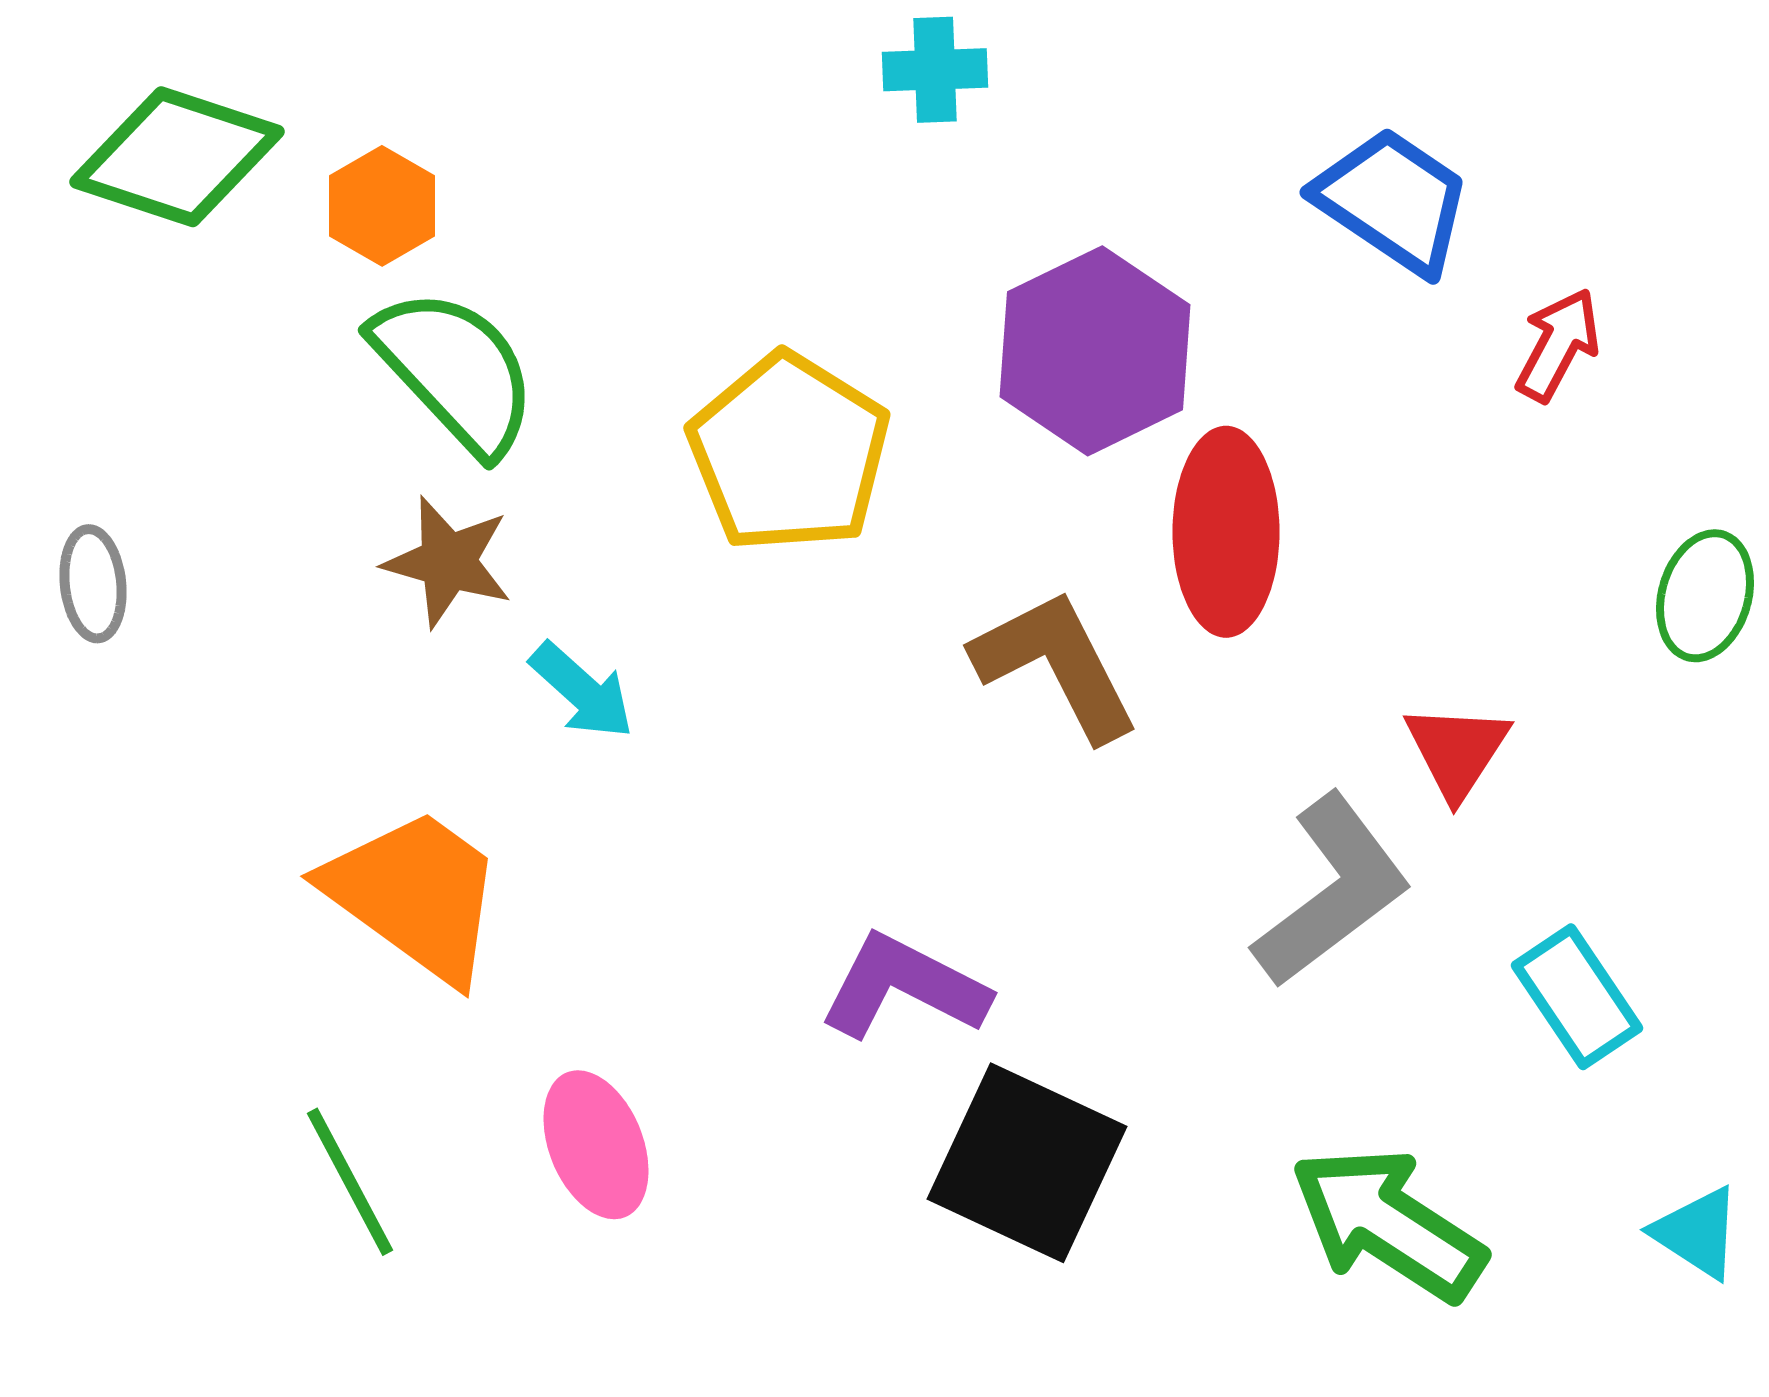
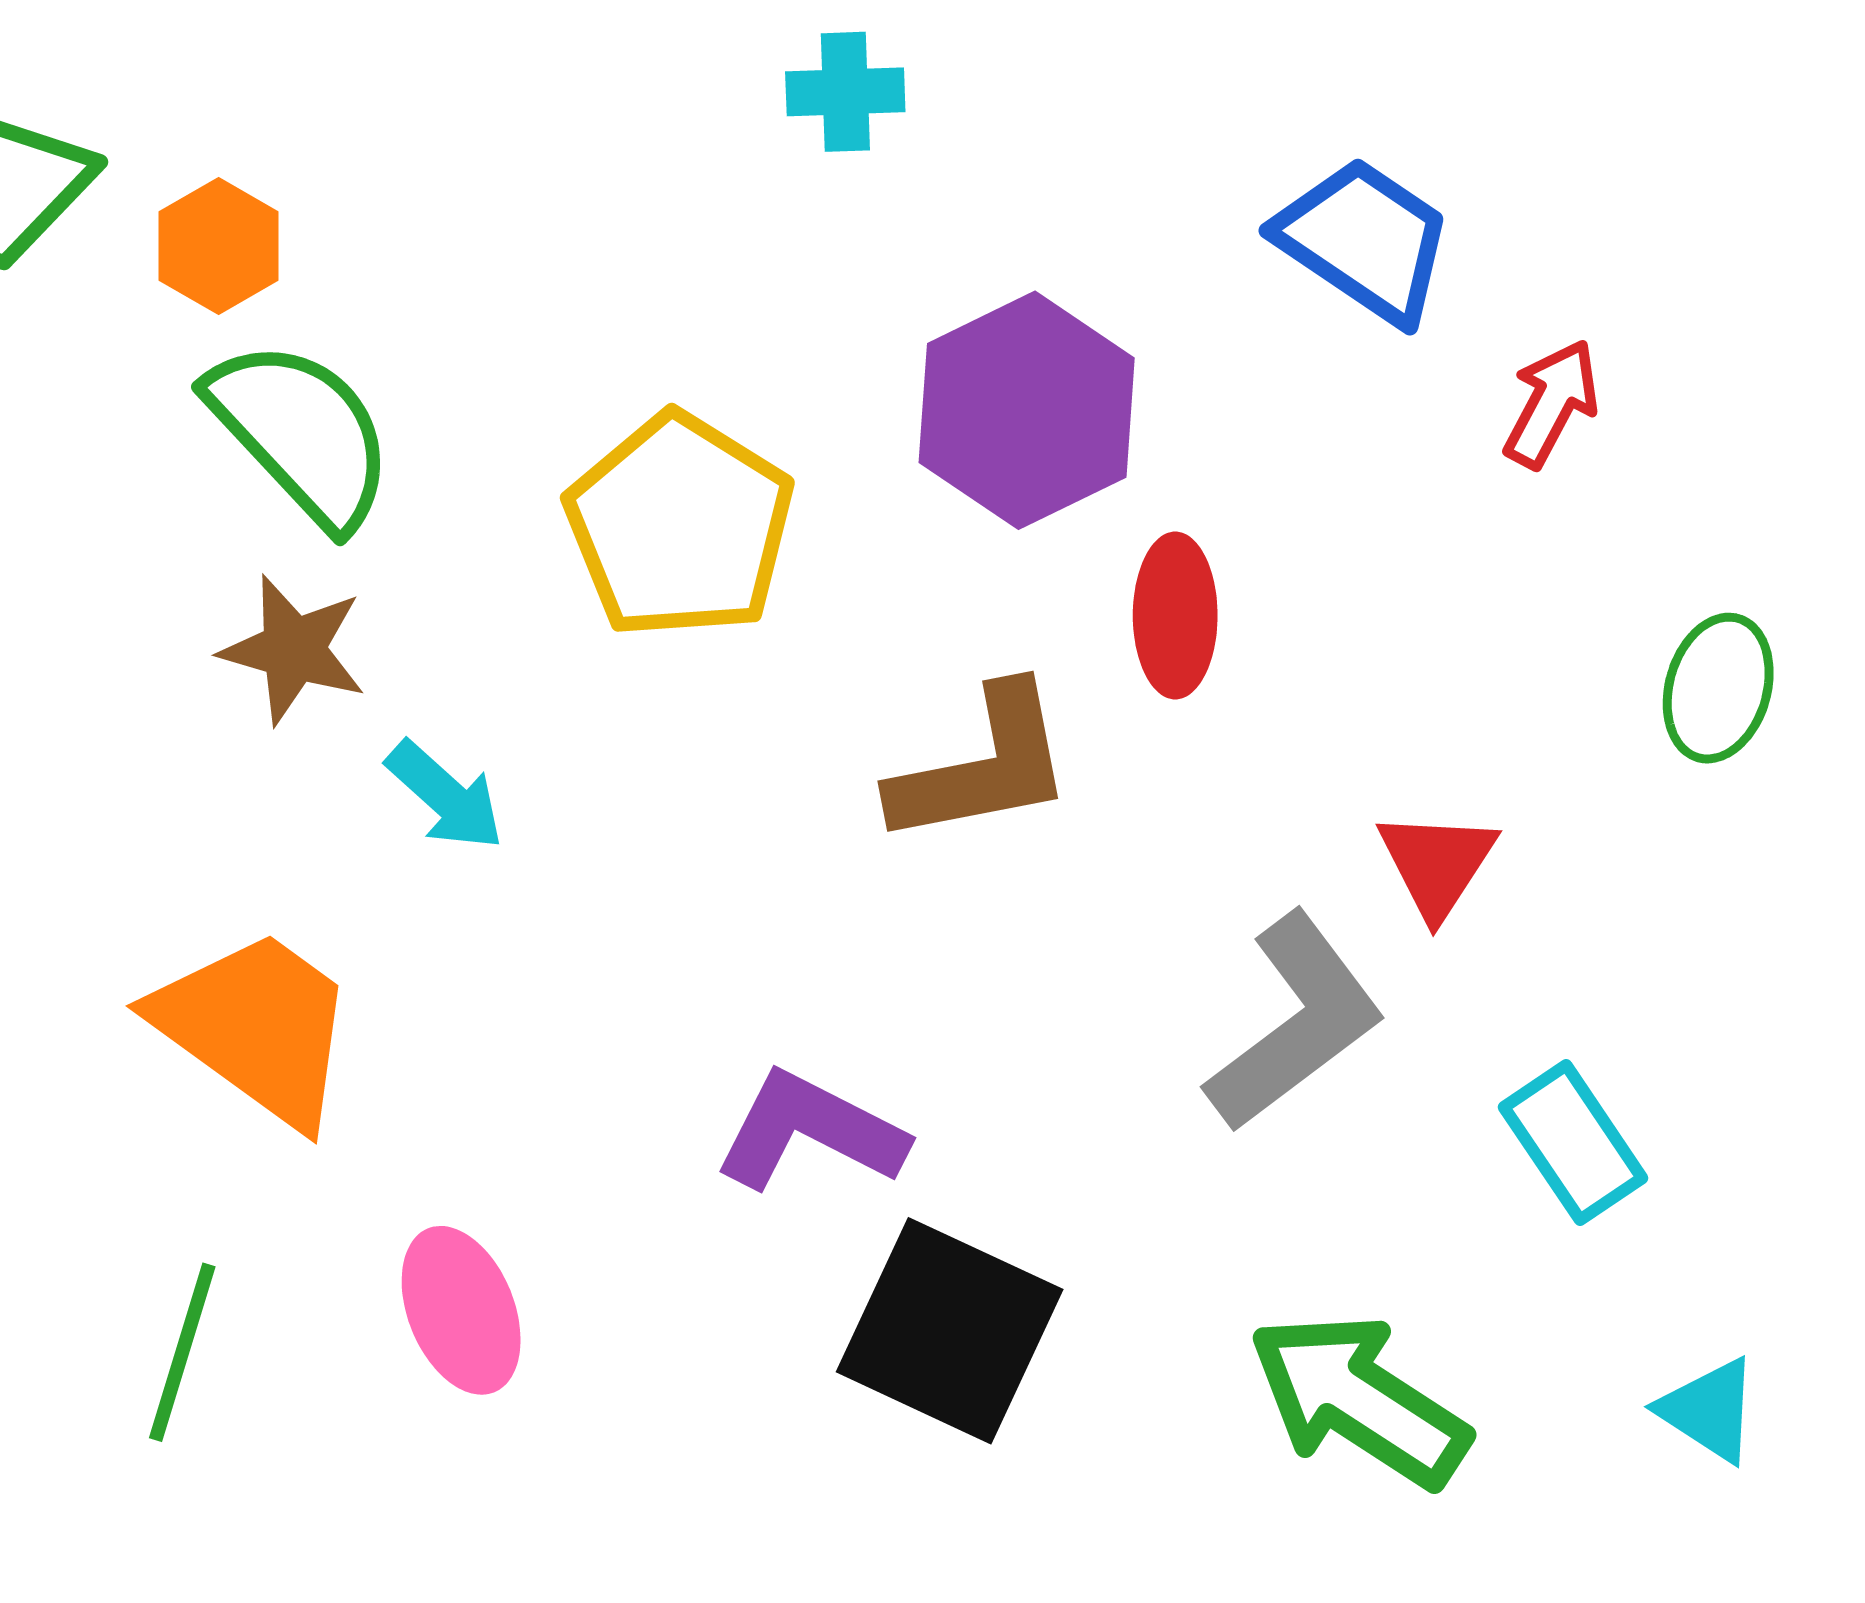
red ellipse: (1226, 532) -> (1175, 615), size x0.7
brown L-shape: (1056, 665) -> (982, 766), turned 106
green line: (350, 1182) -> (182, 1352), turned 45

